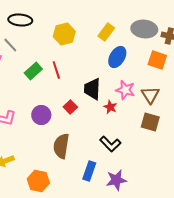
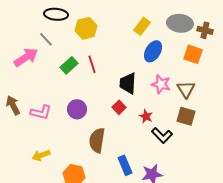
yellow hexagon: (64, 34) -> (86, 28), moved
red square: (70, 107) -> (119, 107), moved
red star: (110, 107) -> (146, 116), moved
black L-shape: (110, 144) -> (162, 135), moved
blue rectangle: (89, 171) -> (125, 165), turned -42

